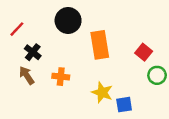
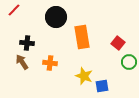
red line: (17, 29) -> (14, 10), moved
black cross: (33, 52) -> (27, 43), turned -32

